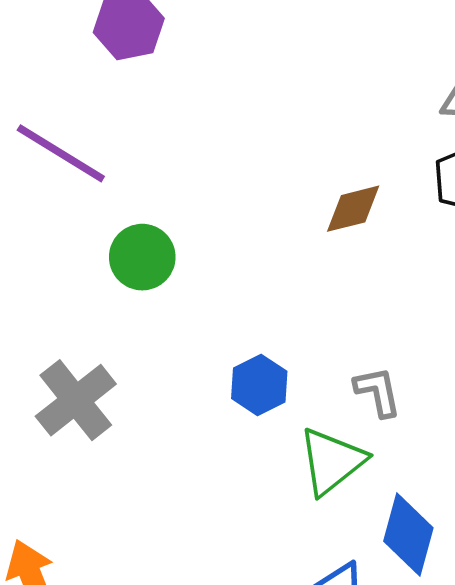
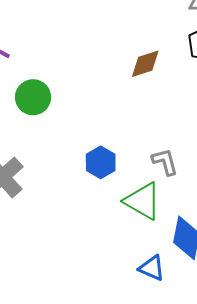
green triangle: (332, 461) -> (143, 201), turned -48

